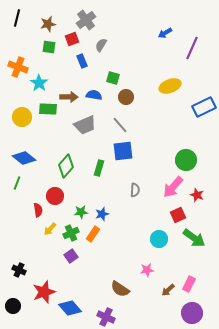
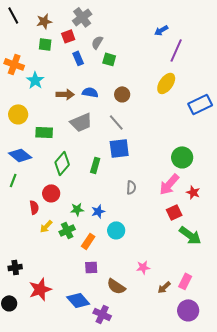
black line: (17, 18) -> (13, 15), turned -42
purple line: (192, 48) -> (176, 50), moved
green square: (113, 78) -> (109, 59), moved
yellow ellipse: (170, 86) -> (166, 83), turned -35
green rectangle: (48, 109) -> (44, 132), moved
orange rectangle: (93, 234) -> (88, 241), moved
cyan circle: (159, 239) -> (116, 230), moved
purple square: (71, 256) -> (91, 267), moved, turned 32
black cross: (19, 270) -> (15, 267), turned -32
blue diamond: (70, 308) -> (78, 300), moved

